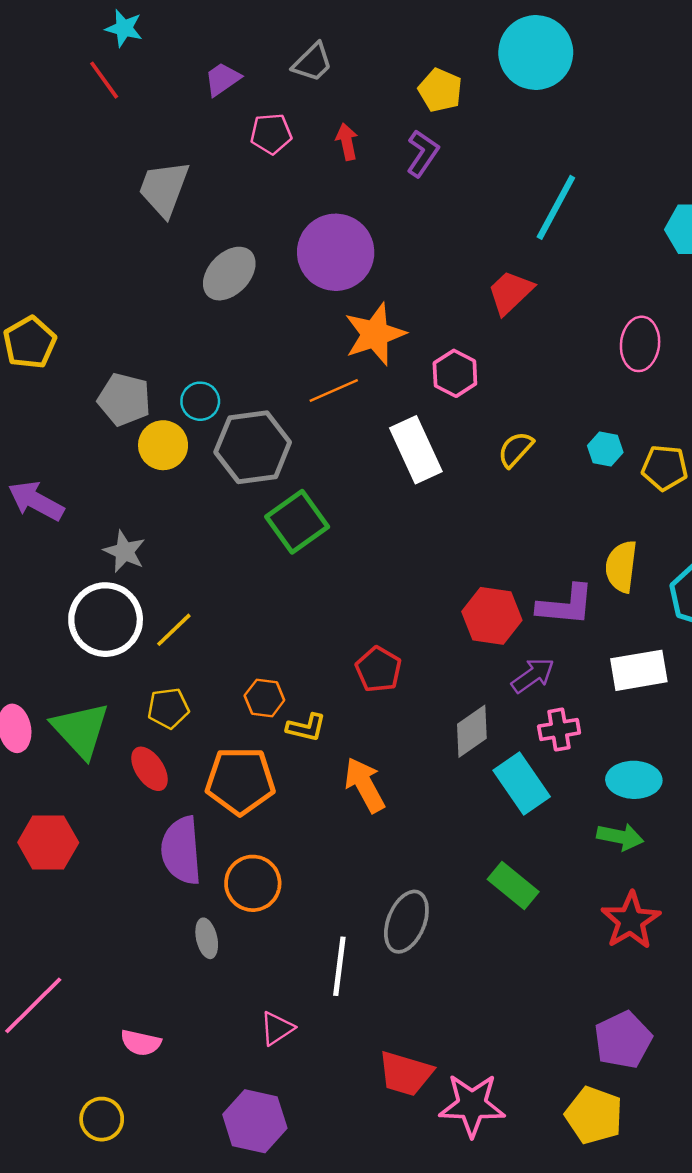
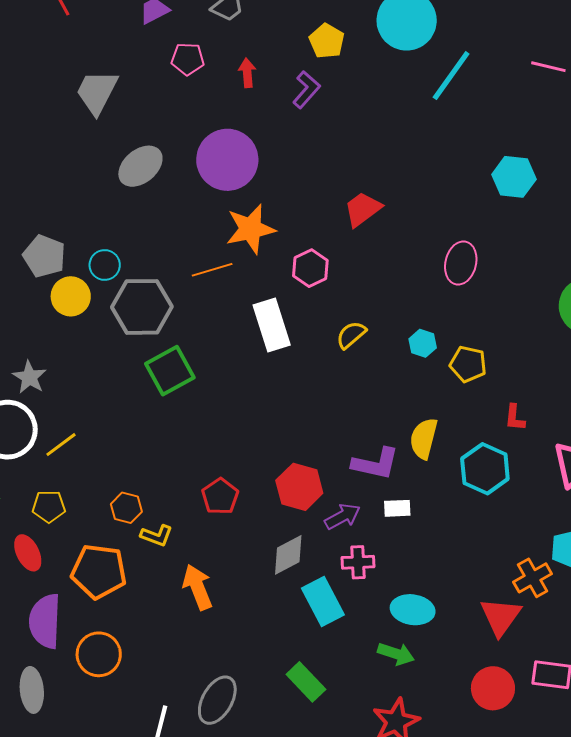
cyan line: (556, 207) -> (451, 76), moved
red hexagon: (492, 616) -> (299, 487), moved
white rectangle: (639, 670) -> (397, 508), moved, size x0.6
gray ellipse: (207, 938) -> (32, 690), moved, size x1.4

